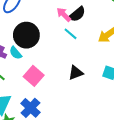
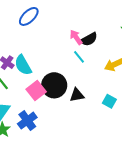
black circle: (26, 35) -> (54, 85), moved
cyan semicircle: (16, 53) -> (23, 65), size x1.5

